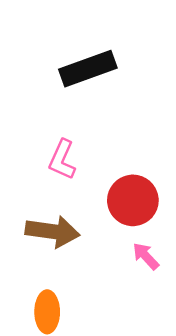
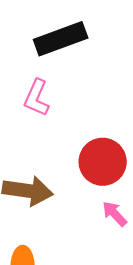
pink L-shape: (62, 160) -> (37, 98), moved

